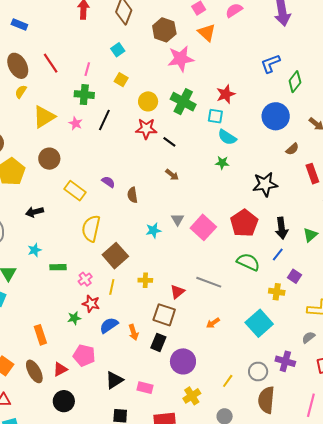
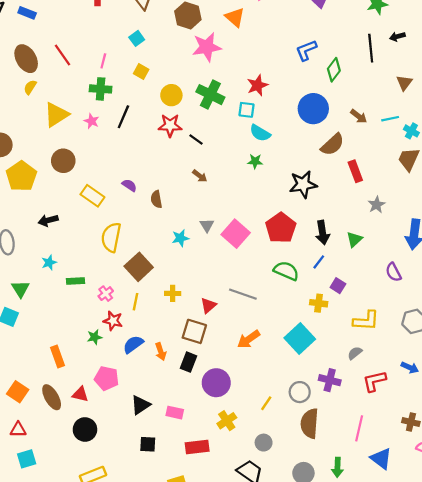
brown semicircle: (292, 149) -> (333, 145), size x1.6
orange arrow: (213, 323) -> (249, 339), size x1.5
red triangle: (60, 369) -> (80, 394), turned 42

